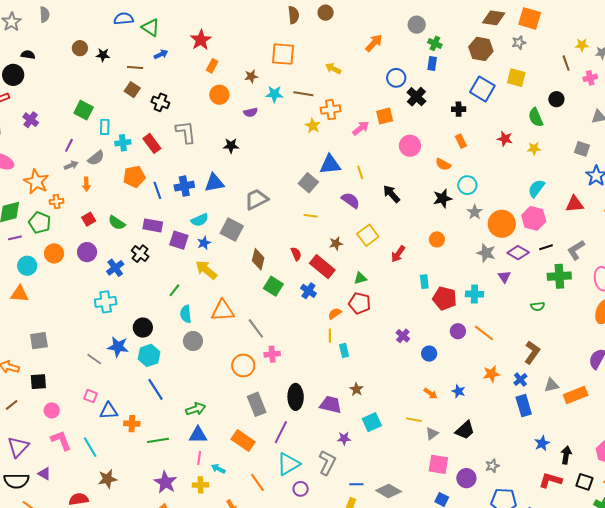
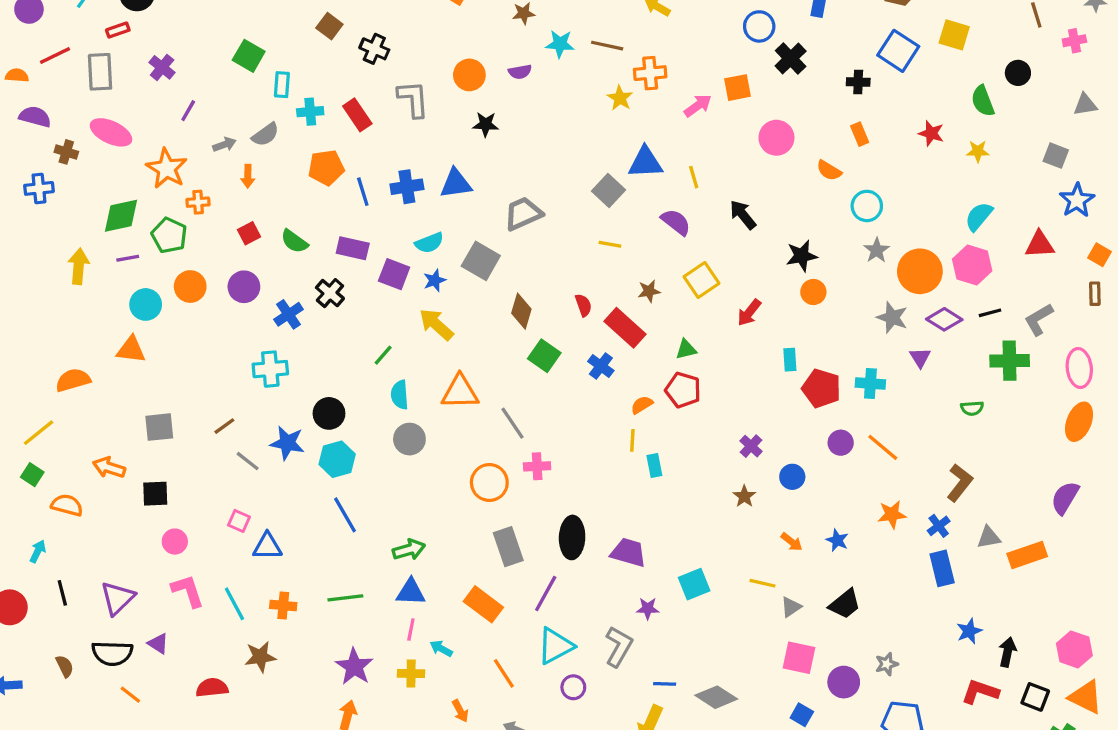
orange circle: (219, 95) -> (469, 75), moved
purple line: (69, 145) -> (188, 111), moved
black star: (442, 198) -> (802, 256), moved
brown star: (356, 389) -> (744, 496), moved
brown line: (12, 405) -> (224, 426), moved
orange cross: (132, 424) -> (283, 606), moved

